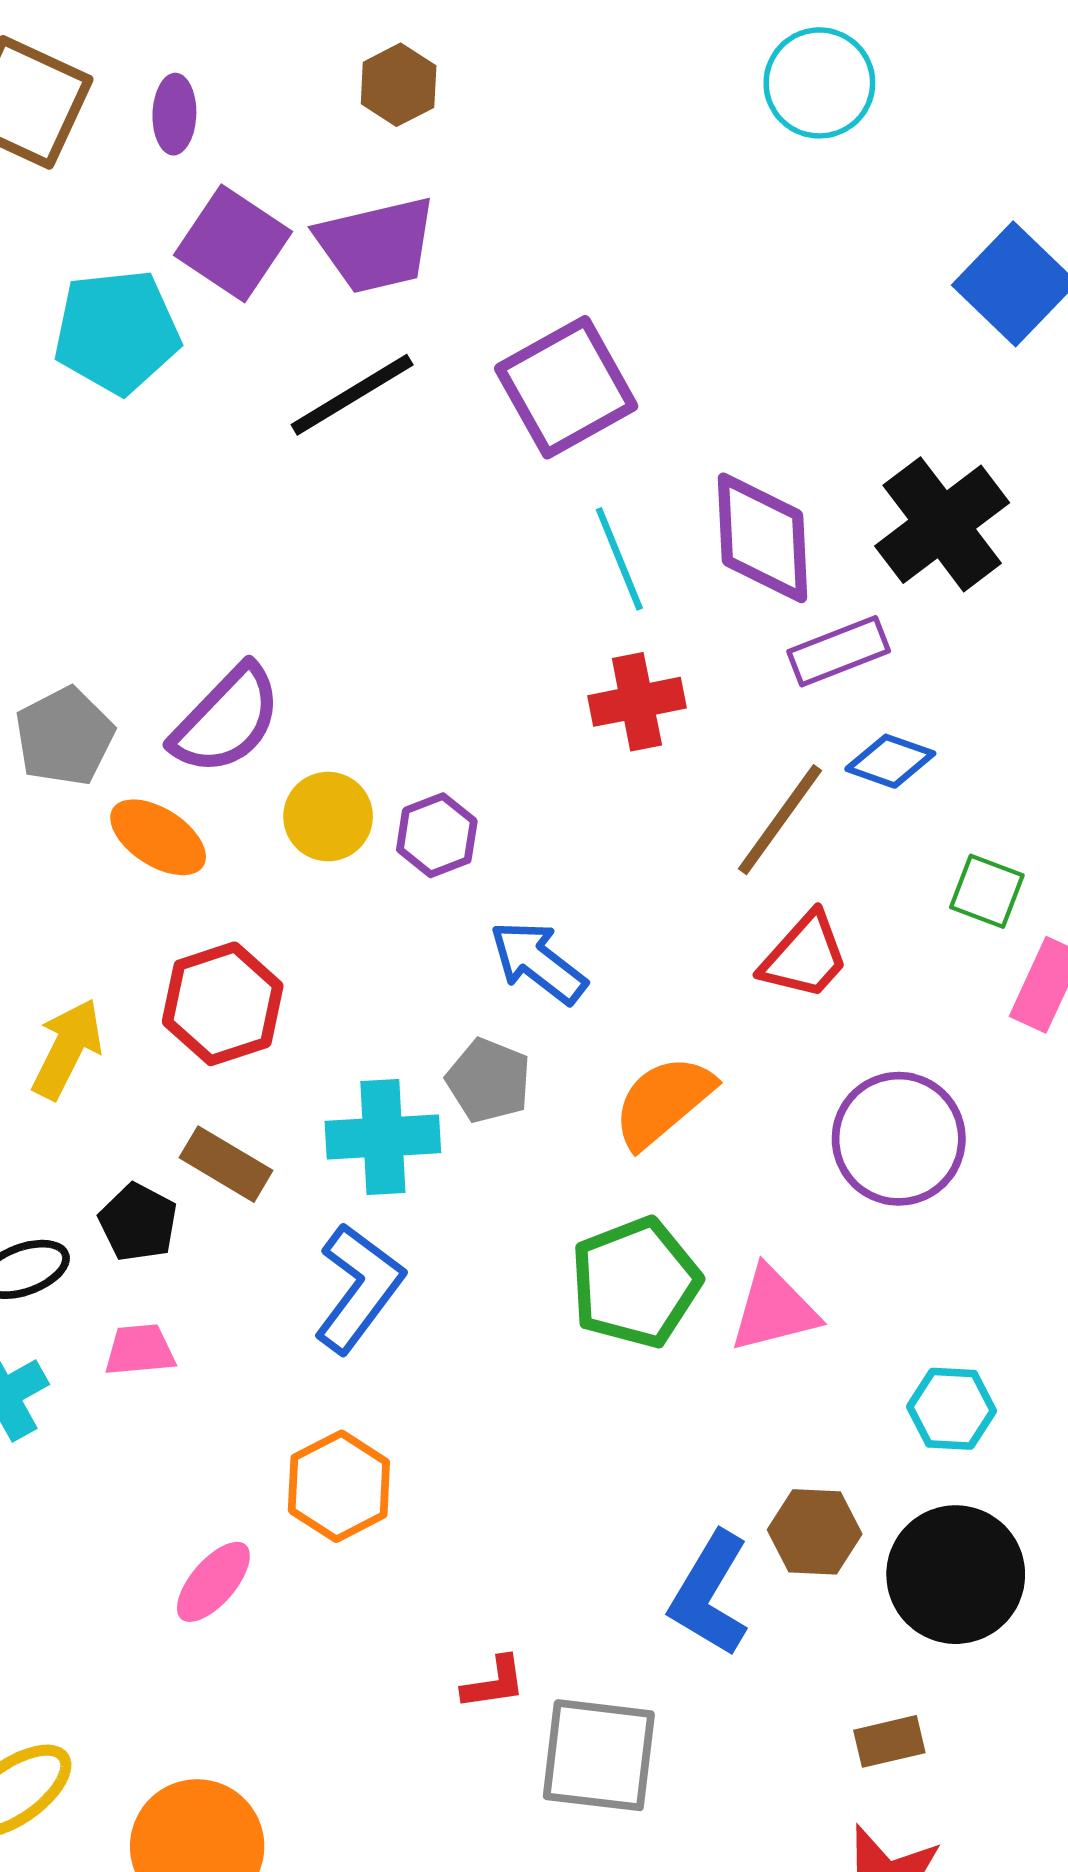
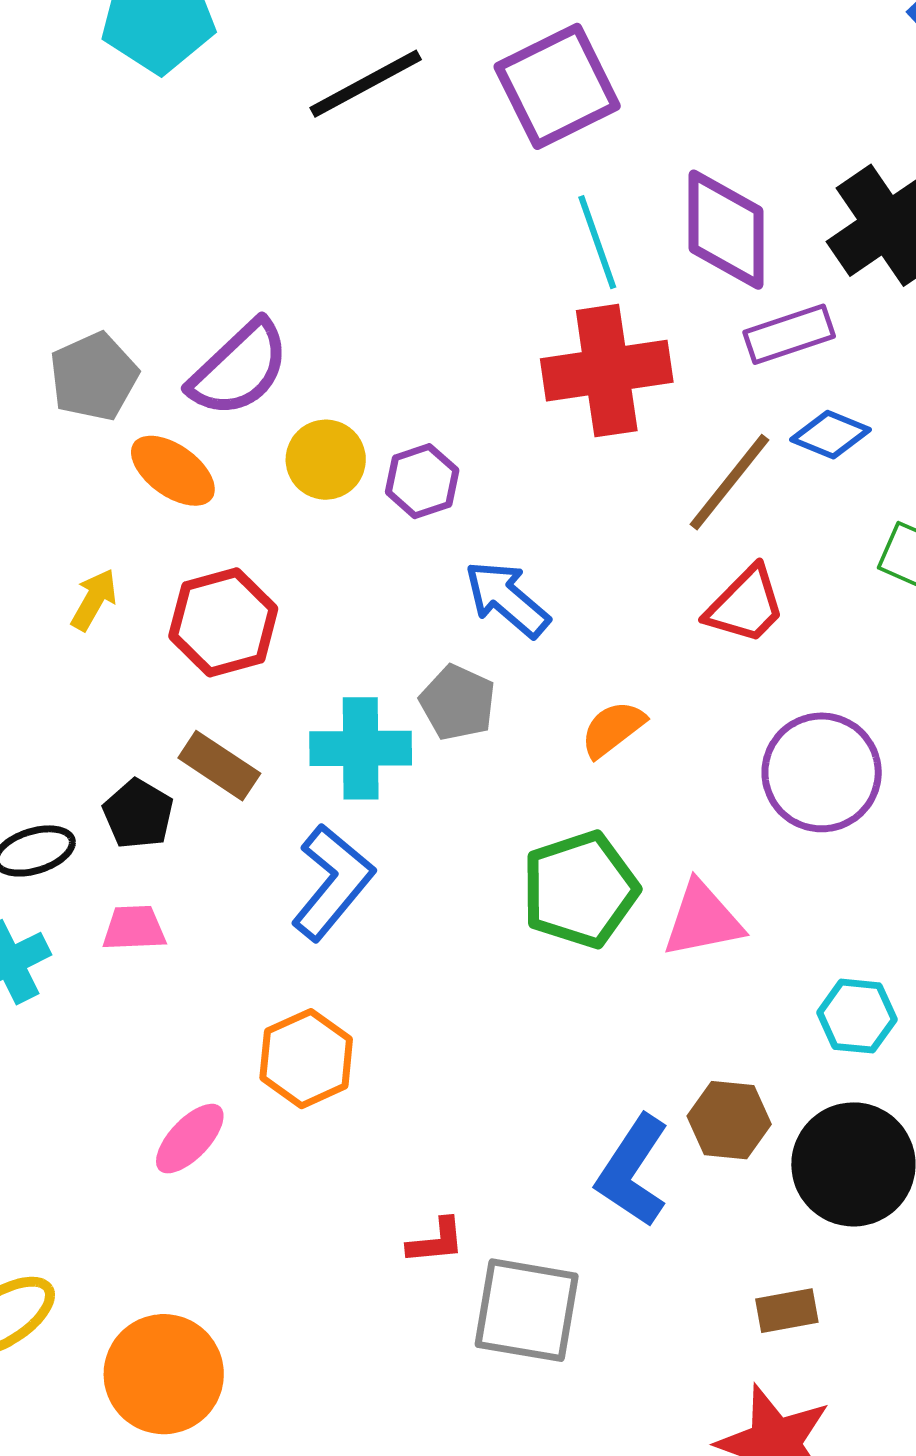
red cross: (637, 702) -> (607, 371), size x1.5
yellow arrow: (67, 1049) -> (94, 600), moved, size x0.7
orange semicircle: (663, 1101) -> (613, 729), size x0.7

